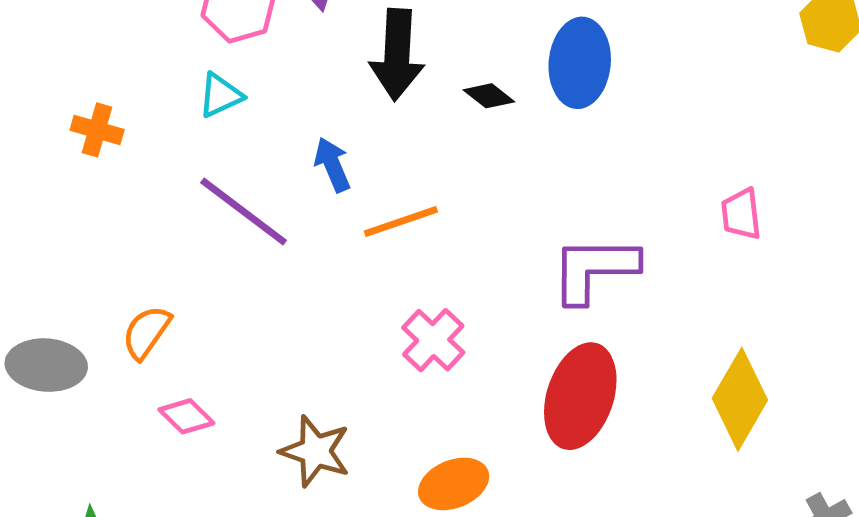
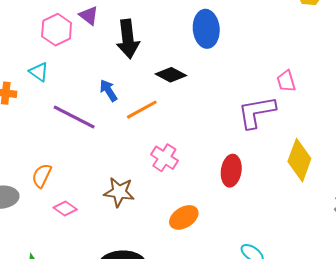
cyan triangle: (220, 95) -> (39, 72), moved, turned -50
black diamond: (489, 96) -> (171, 75), moved, size x1.4
purple L-shape: (594, 269) -> (257, 112), moved
red ellipse: (580, 396) -> (231, 171), size x0.7
brown star: (315, 451) -> (119, 192), moved

